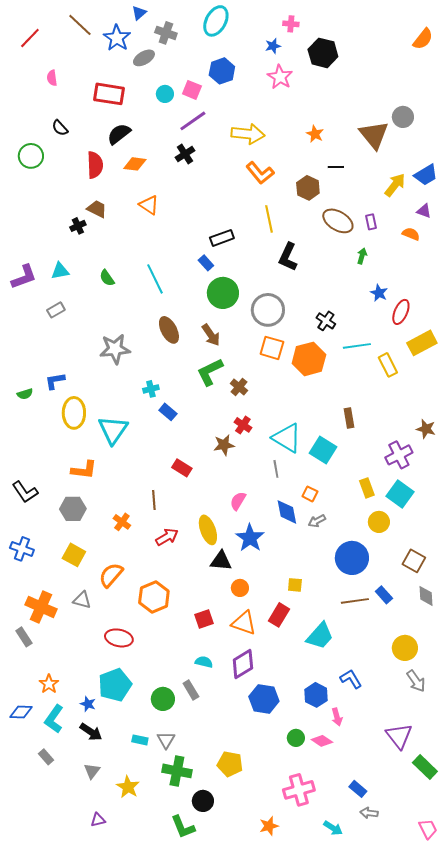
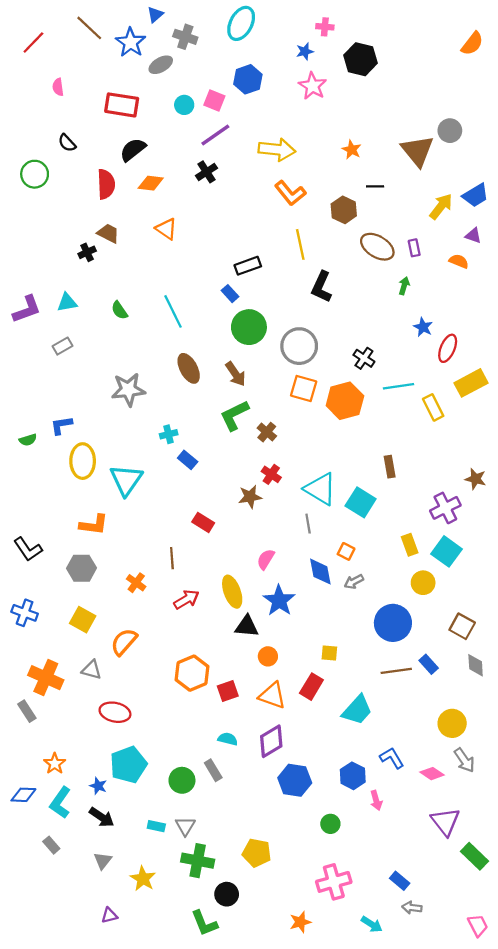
orange hexagon: (154, 597) -> (192, 673), moved
red ellipse: (119, 638) -> (115, 712), moved
pink diamond: (322, 741) -> (432, 774), moved

